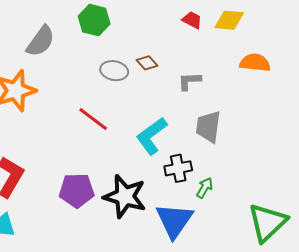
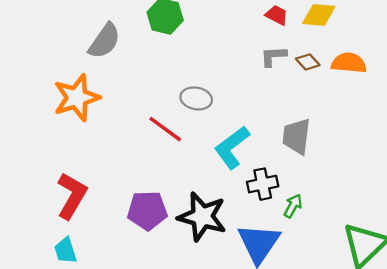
brown diamond: (147, 63) -> (308, 62), moved
gray ellipse: (114, 71) -> (196, 98), moved
gray L-shape: (189, 81) -> (273, 56), moved

